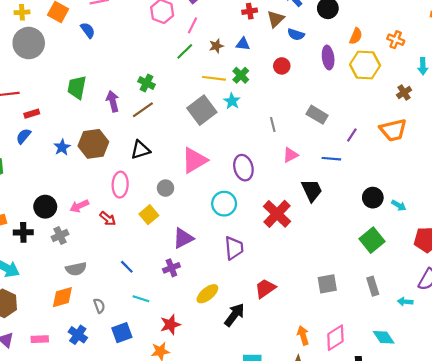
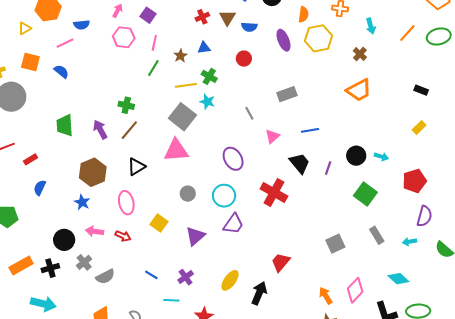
gray rectangle: (317, 115) -> (287, 94), turned -36
purple line: (352, 135) -> (328, 168), moved
blue semicircle: (24, 136) -> (40, 188), moved
blue star: (62, 147) -> (82, 202), moved
pink triangle: (194, 160) -> (176, 150), moved, turned 40
gray circle: (166, 188) -> (188, 194), moved
pink arrow: (79, 206) -> (95, 231), turned 48
purple trapezoid: (234, 248) -> (233, 224), moved, turned 55
purple cross: (171, 268) -> (186, 277), moved
gray semicircle: (76, 269) -> (105, 277), moved

